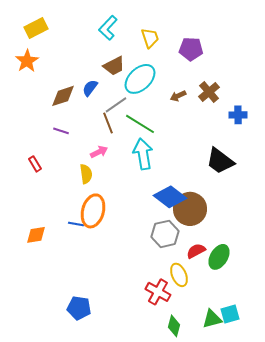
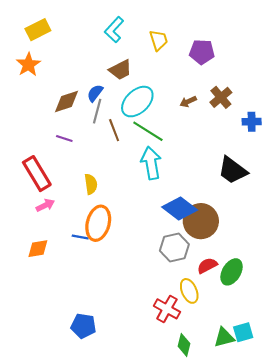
cyan ellipse: (140, 79) -> (137, 102), moved
gray line: (116, 105) -> (97, 111), moved, turned -40
pink arrow: (99, 152) -> (45, 205), moved
red rectangle: (35, 164) -> (37, 174), size x2.0

